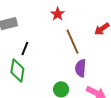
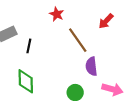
black line: (25, 48) -> (29, 46), moved

